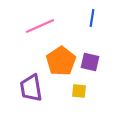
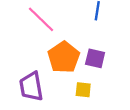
pink line: (40, 26) -> (41, 19), turned 68

